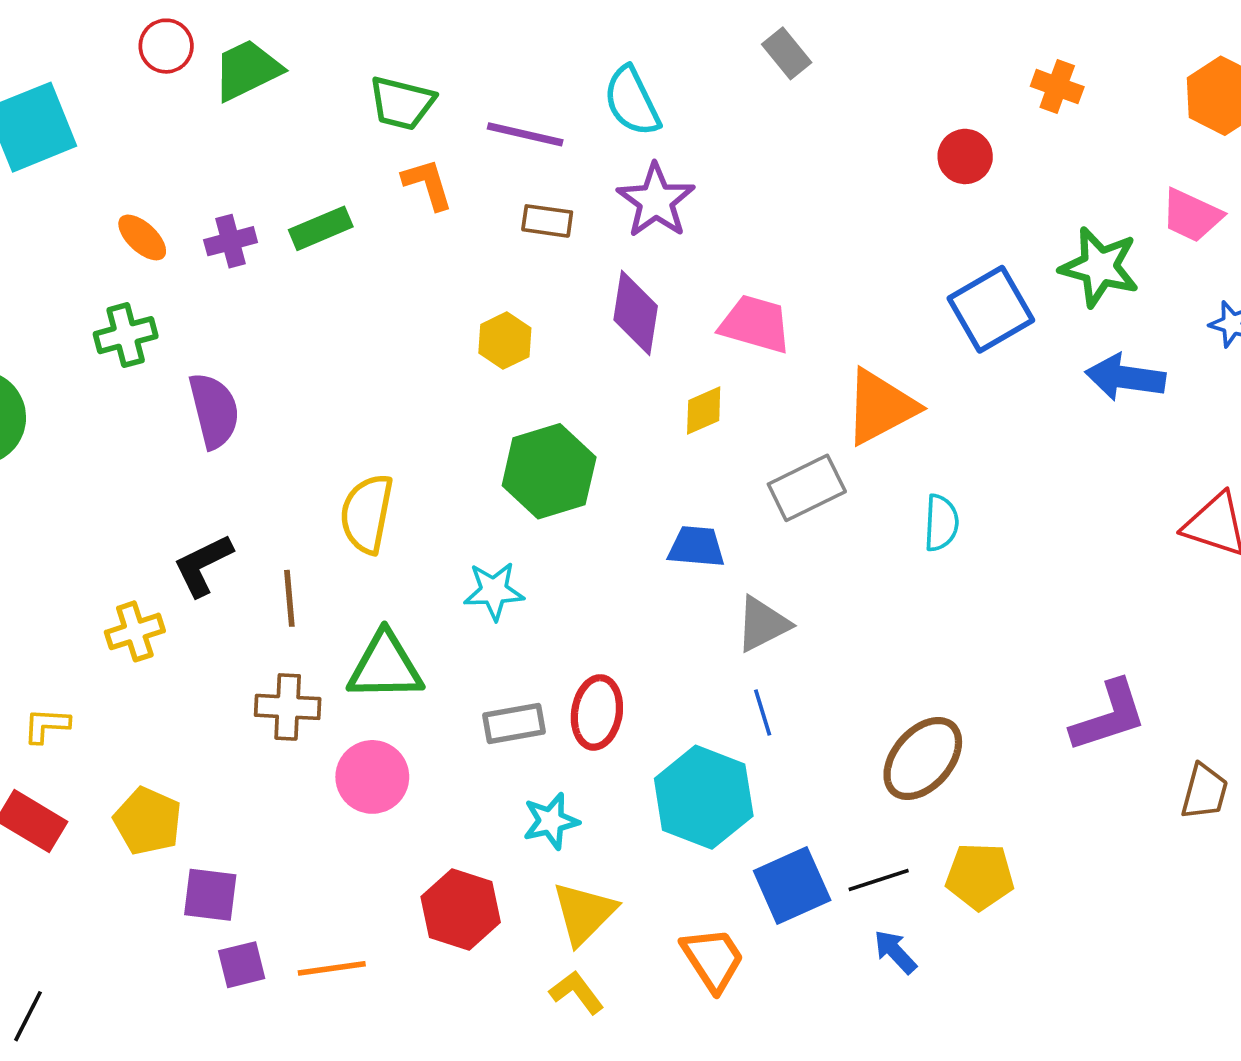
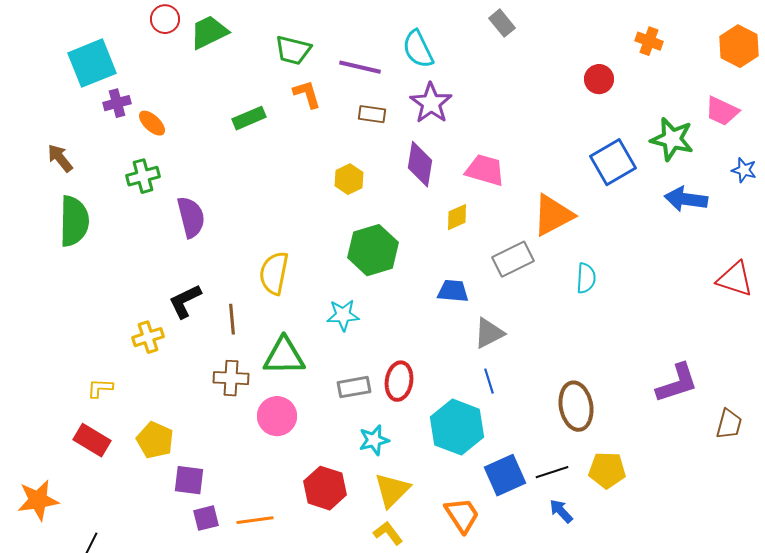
purple cross: (231, 241) -> (117, 103), moved
brown ellipse: (923, 758) -> (576, 406), turned -51

